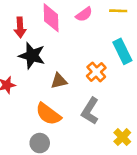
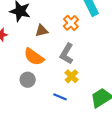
yellow cross: (122, 137) -> (72, 76), moved

